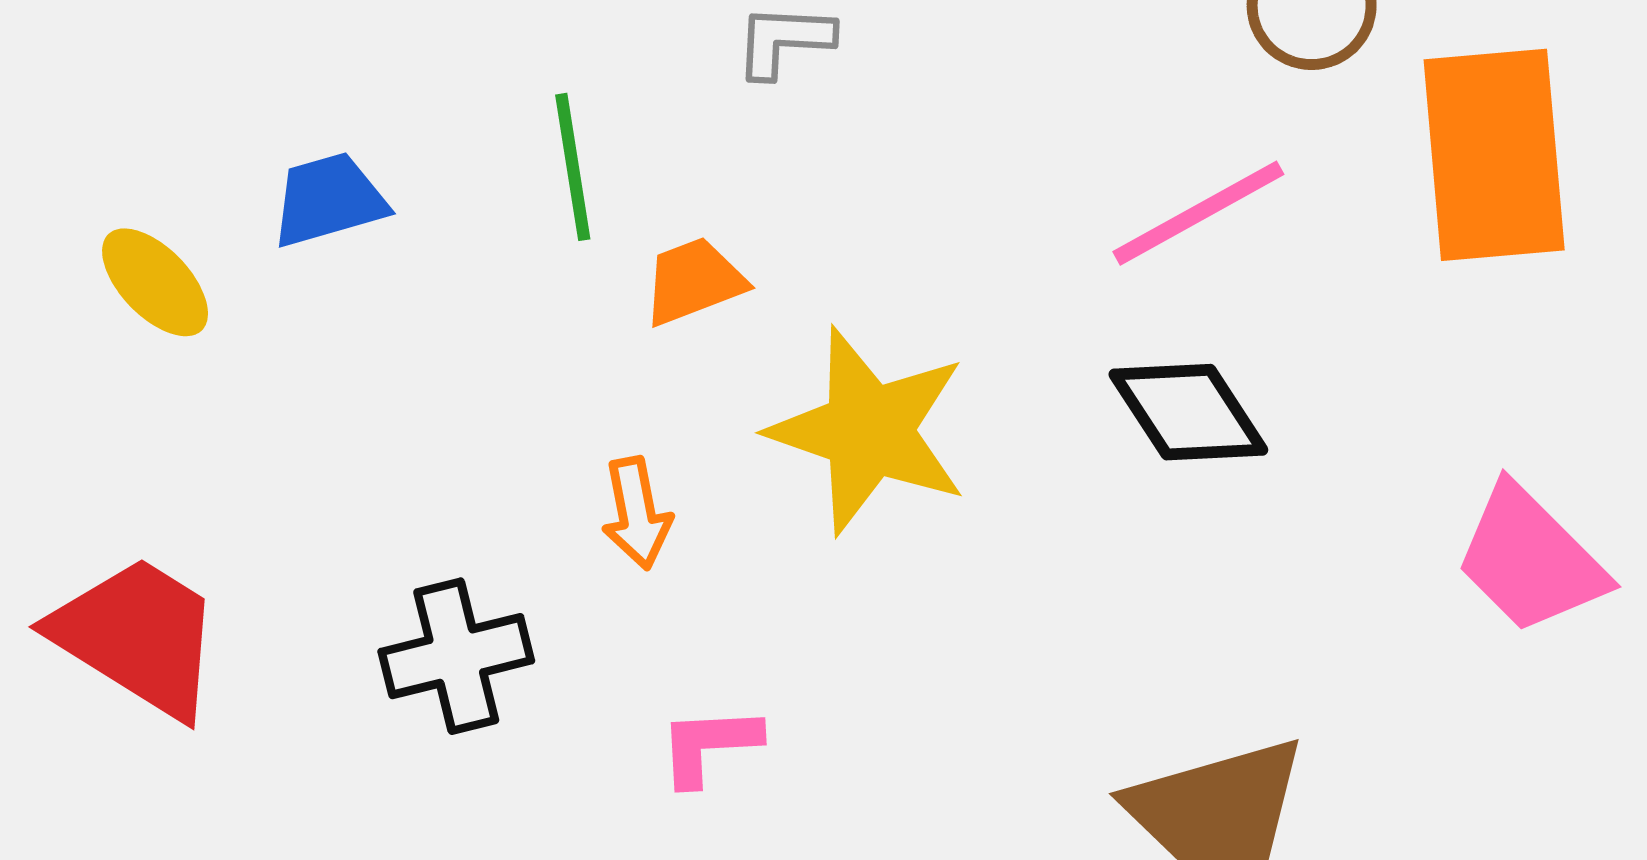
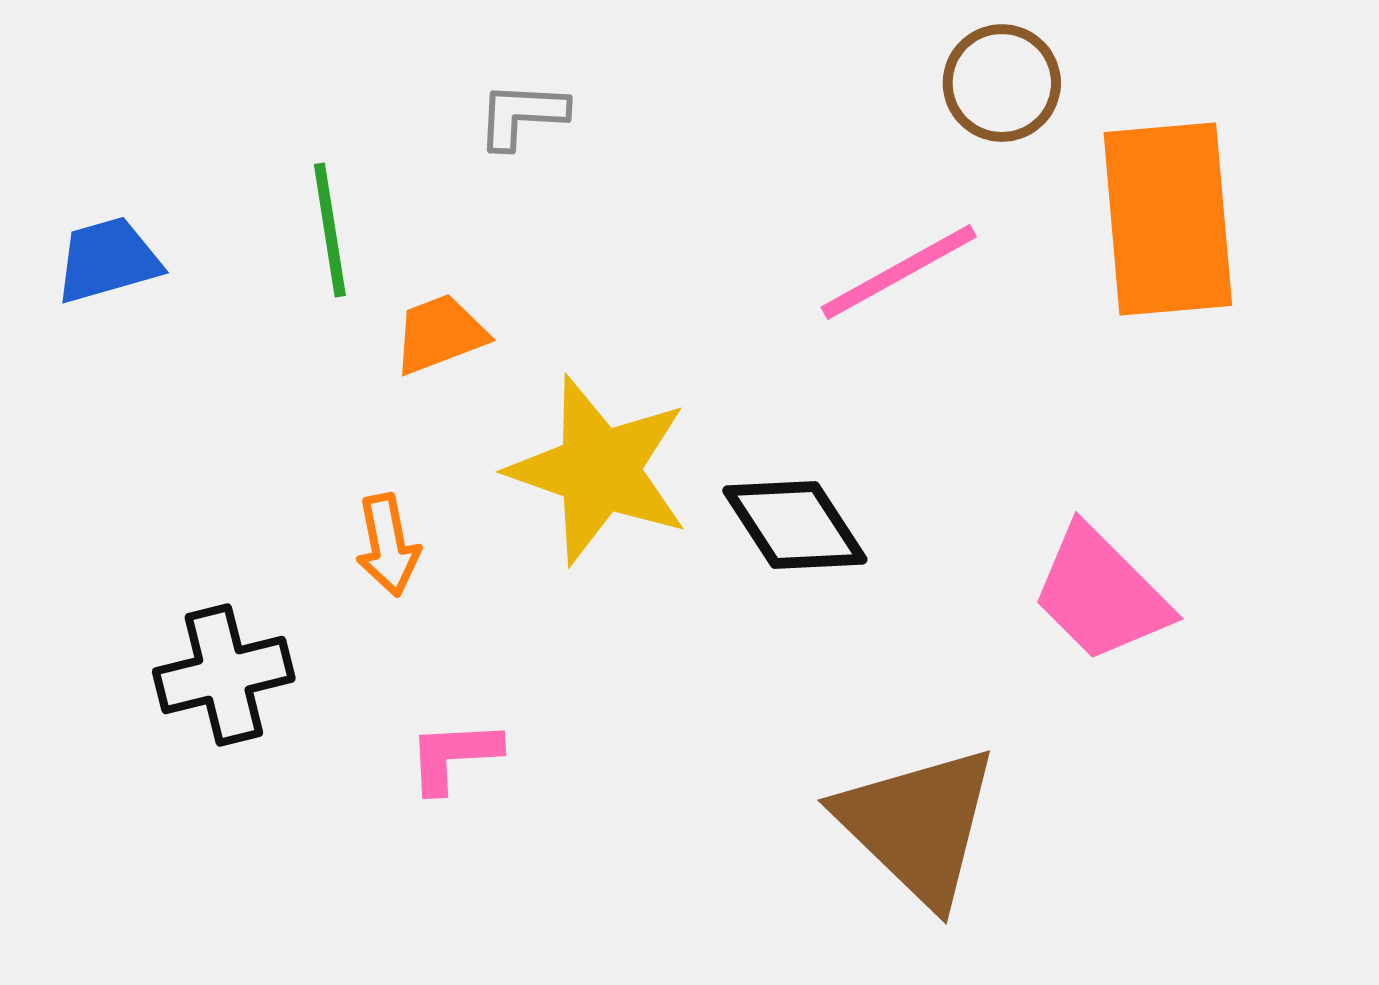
black diamond: (1188, 412) -> (795, 525), moved
pink trapezoid: (1530, 559) -> (1101, 594), moved

